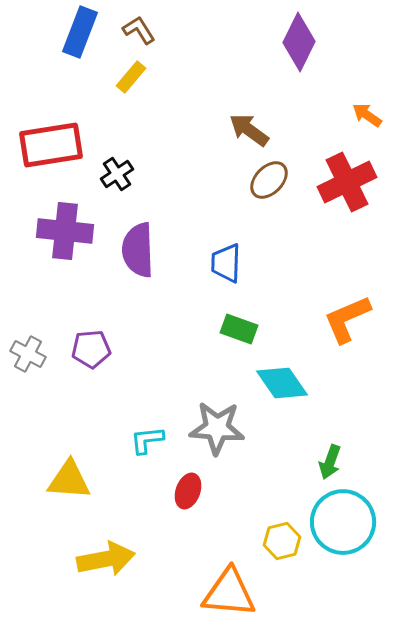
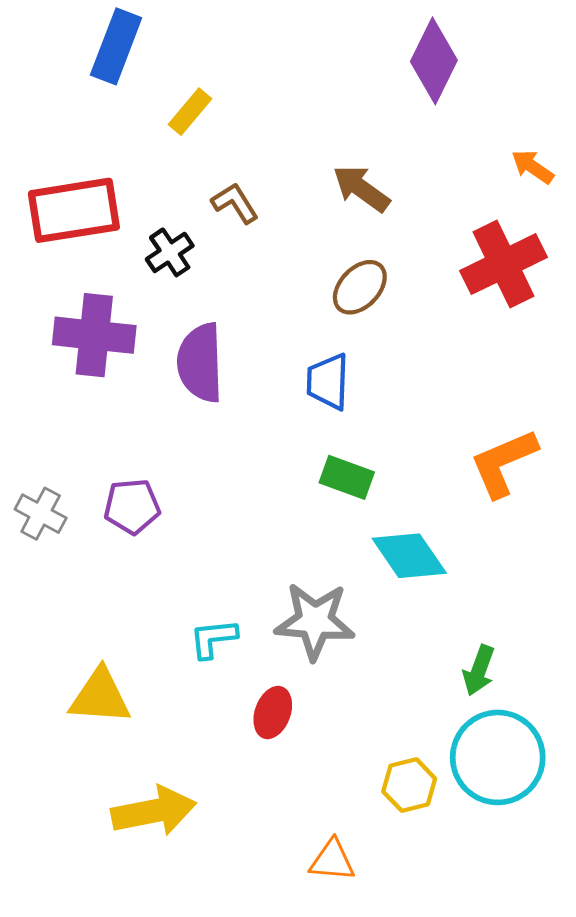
brown L-shape: (139, 30) -> (235, 203), moved
brown ellipse: (269, 180) -> (360, 287), moved
orange triangle: (229, 593) -> (332, 861), size x0.6

